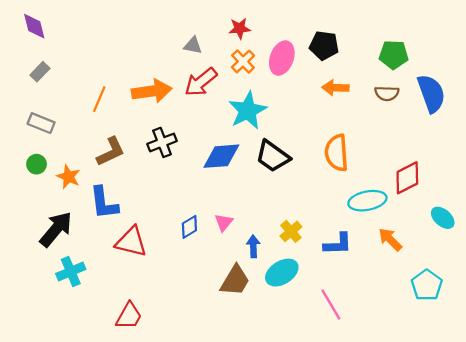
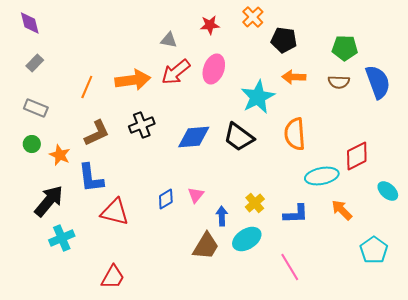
pink ellipse: (282, 58) -> (214, 69), moved
orange cross: (243, 61) -> (253, 17), moved
cyan star: (248, 111) -> (258, 97), moved

